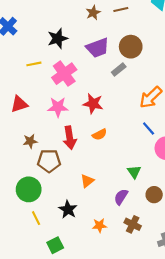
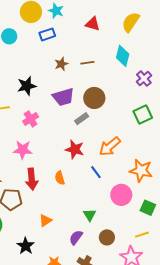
pink cross: (64, 74) -> (31, 119), size x0.7
red star: (93, 104) -> (75, 149), moved
blue line: (149, 128) -> (96, 172), moved
orange semicircle: (100, 134) -> (60, 178), turned 96

